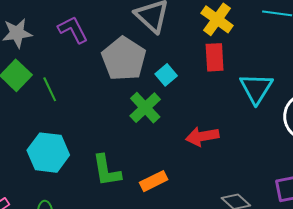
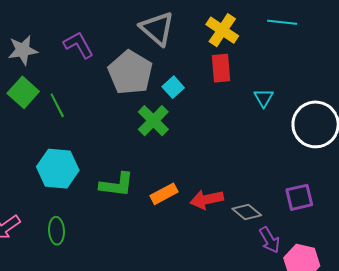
cyan triangle: (256, 88) -> (264, 98), size x0.6
red arrow: (202, 136) -> (207, 199), moved
green L-shape: (107, 170) -> (117, 185), turned -72

